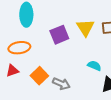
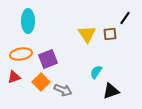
purple square: (59, 35) -> (48, 59), moved
cyan semicircle: (94, 66) -> (96, 72), turned -80

